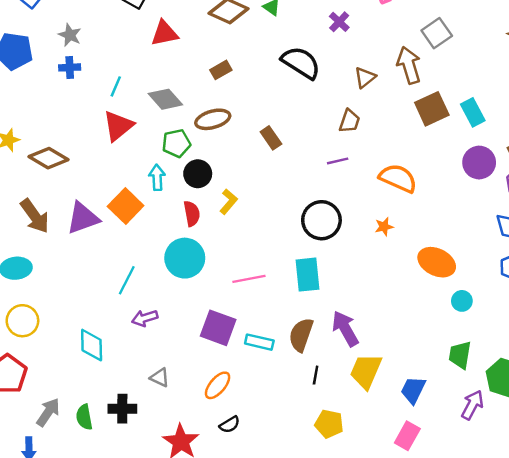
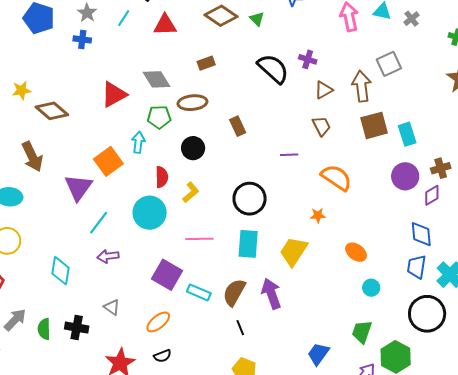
purple cross: (339, 22) -> (308, 59), moved, turned -36
cyan line: (116, 86) -> (124, 18), moved
brown trapezoid: (350, 121) -> (321, 126), moved, turned -55
black circle: (198, 174) -> (193, 148), moved
yellow L-shape: (229, 202) -> (191, 192), moved
purple triangle: (83, 218) -> (78, 187), moved, turned -44
black circle: (321, 220) -> (250, 199), moved
orange ellipse: (437, 262) -> (356, 252), size x0.7
yellow trapezoid: (366, 371) -> (294, 251), moved
black line: (316, 375) -> (240, 328), turned -42

